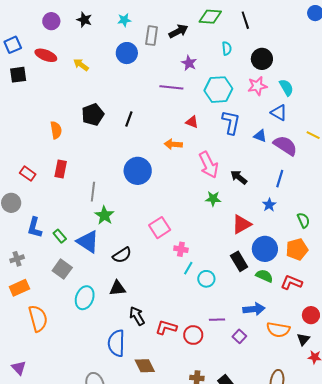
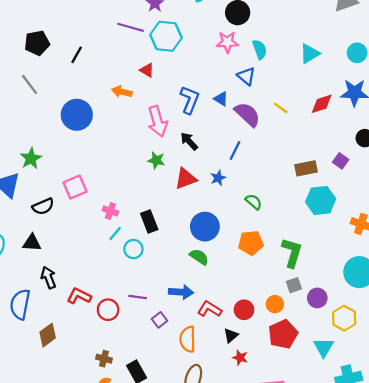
cyan hexagon: (218, 90) -> (166, 36), moved
blue L-shape: (231, 122) -> (190, 100), moved
gray line: (93, 192) -> (30, 84), moved, turned -54
green semicircle: (303, 220) -> (254, 202), turned -35
red triangle: (242, 224) -> (186, 179), moved
pink square: (160, 228) -> (75, 187), moved
orange pentagon: (297, 249) -> (251, 243), moved
black rectangle: (239, 261) -> (149, 222), moved
red L-shape: (291, 282) -> (210, 309), moved
orange semicircle: (278, 330) -> (188, 339), moved, turned 70
brown diamond: (145, 366) -> (48, 335), turned 70

